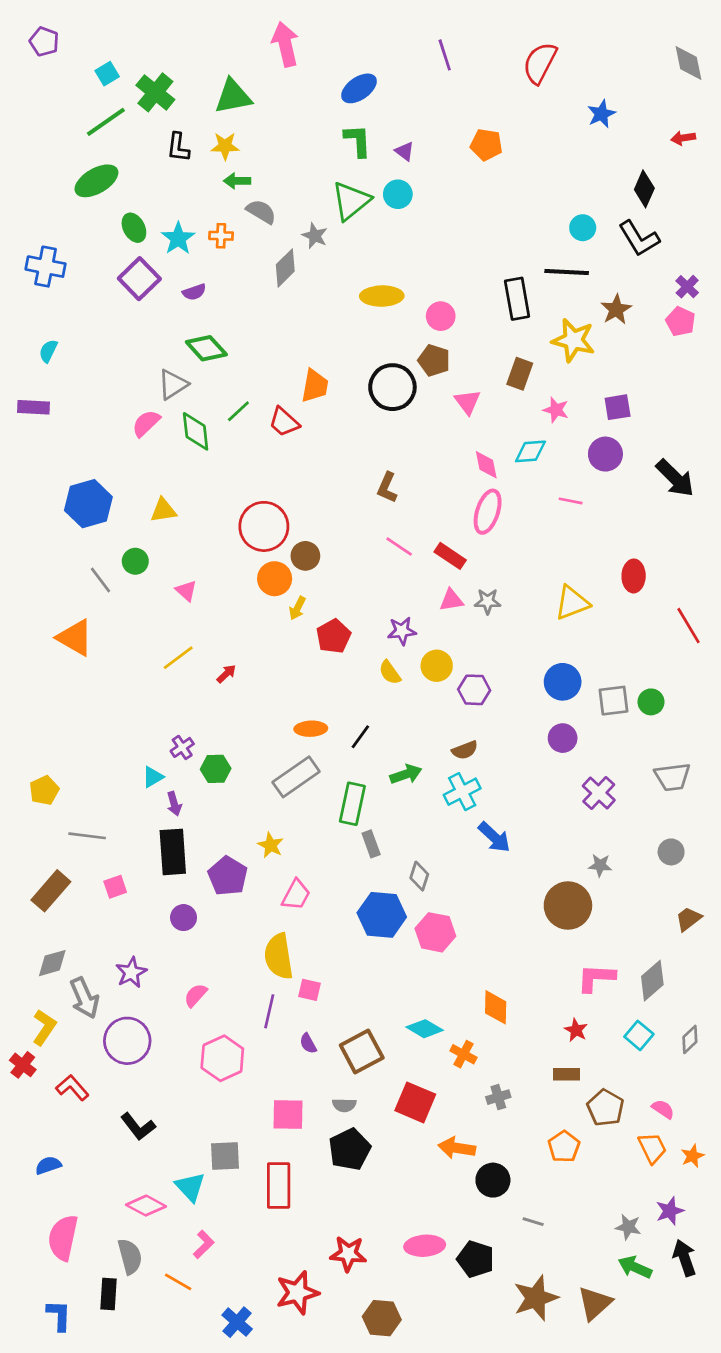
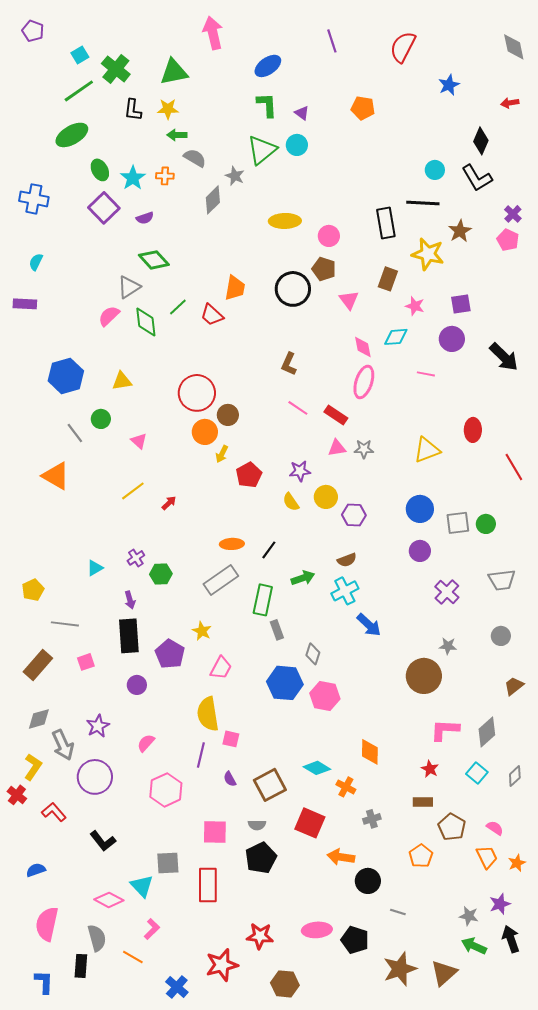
cyan triangle: (153, 777) -> (95, 568), moved

